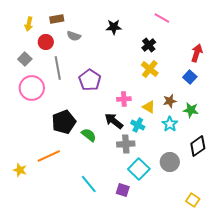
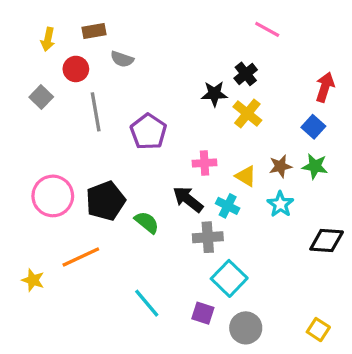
black star: (114, 27) -> (214, 94), moved
pink circle: (32, 88) -> (53, 196), moved
green star: (191, 110) -> (315, 166), moved
black diamond: (198, 146) -> (327, 240), turned 40
gray circle: (170, 162) -> (246, 328), moved

